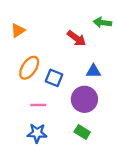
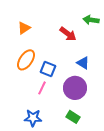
orange triangle: (18, 30) -> (24, 28), moved
blue triangle: (93, 71) -> (83, 63), turned 32
pink line: (38, 105) -> (42, 88), moved, turned -64

